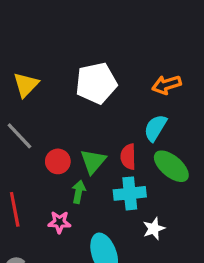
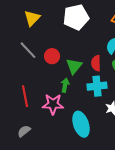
red circle: (58, 161) -> (52, 56), moved
pink star: (59, 222) -> (53, 104), size x1.5

